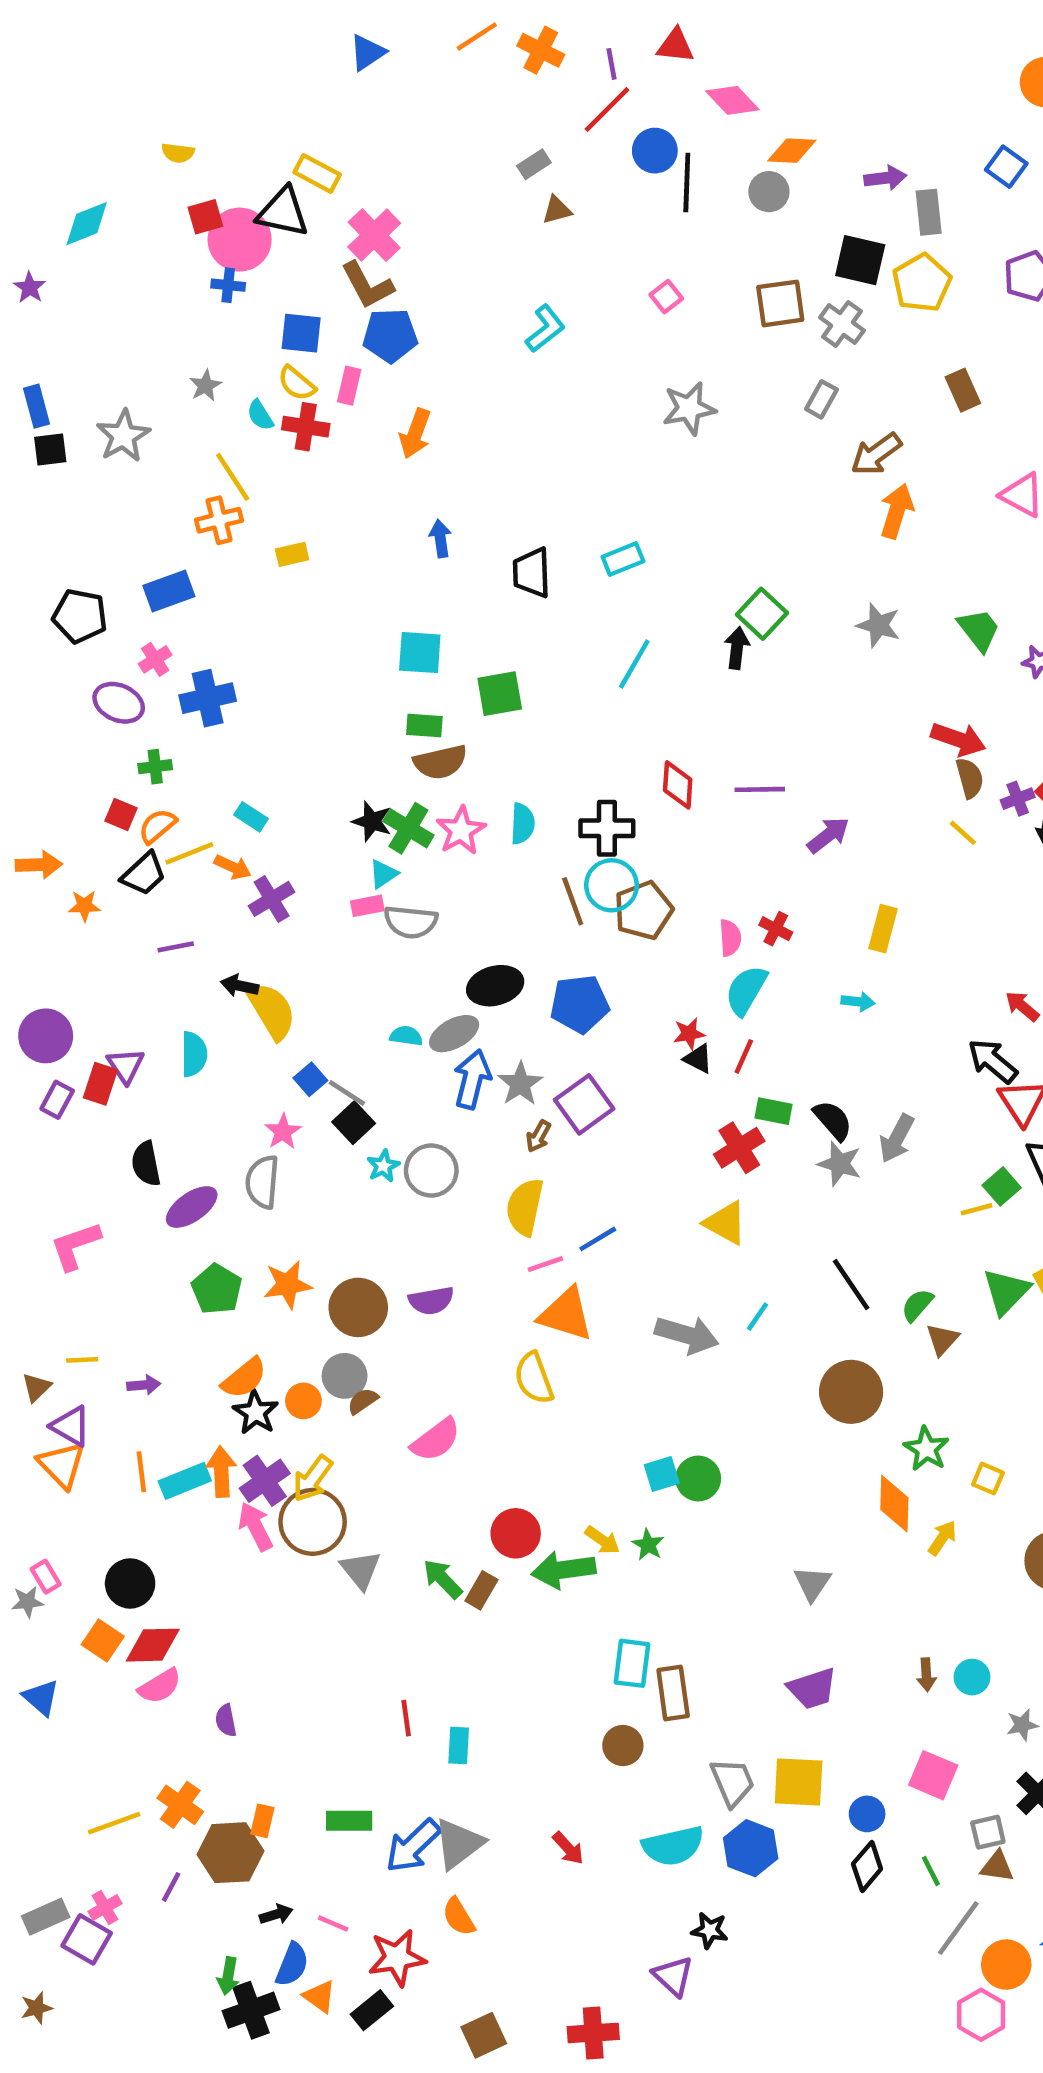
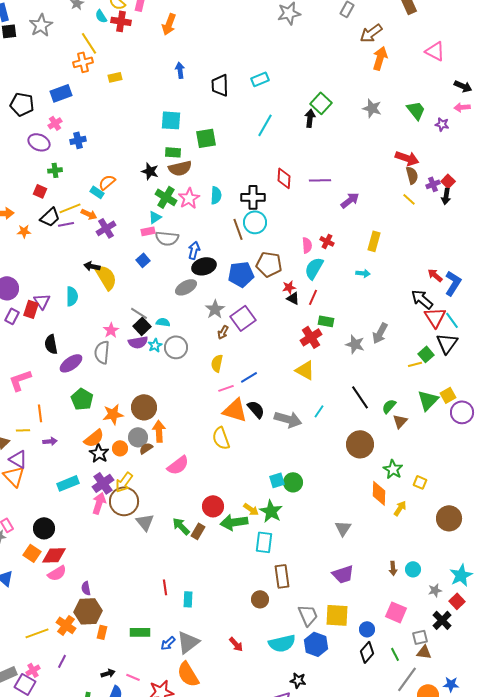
blue cross: (208, 698) -> (78, 140), size x0.7
black star: (372, 821) -> (150, 171), moved
orange semicircle: (157, 826) -> (107, 182), moved
brown pentagon: (643, 910) -> (269, 264), moved, turned 30
purple line: (176, 947) -> (66, 224), moved
cyan semicircle: (406, 1036) -> (163, 322), moved
blue square: (310, 1079) -> (143, 260), moved
blue arrow: (472, 1079) -> (194, 250), moved, size x0.7
black semicircle: (833, 1120) -> (256, 409), moved
yellow semicircle: (525, 1207) -> (217, 363), size x0.7
orange star: (287, 1285) -> (113, 414), moved
purple semicircle: (431, 1301) -> (138, 342), moved
orange line: (141, 1472) -> (40, 413), moved
orange arrow: (221, 1472) -> (159, 431), moved
pink arrow: (256, 1526) -> (99, 503), turned 45
green star: (648, 1545) -> (271, 511), size x1.6
cyan rectangle: (632, 1663) -> (264, 542), moved
blue arrow: (413, 1846) -> (168, 643), size x0.6
brown hexagon: (230, 1853) -> (88, 611), moved
orange semicircle: (459, 1917) -> (188, 674), size x1.5

